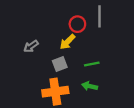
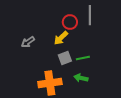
gray square: (60, 64) -> (65, 58), moved

